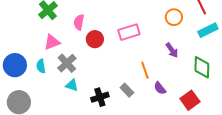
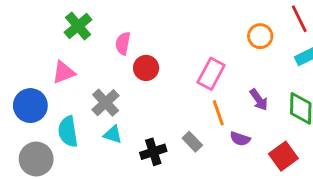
pink rectangle: (129, 32) -> (211, 74), moved, turned -45
pink triangle: (52, 42) -> (64, 72), moved
purple arrow: (172, 50) -> (259, 100), moved
cyan semicircle: (41, 66) -> (68, 132), moved, size x1.5
purple semicircle: (160, 88) -> (240, 139), turned -32

